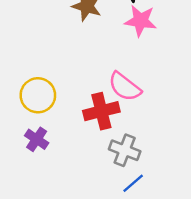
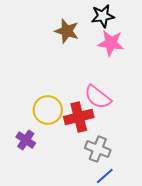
yellow circle: (38, 95) -> (48, 110), moved

